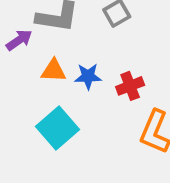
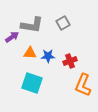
cyan square: (57, 128) -> (32, 83), turned -30

